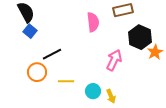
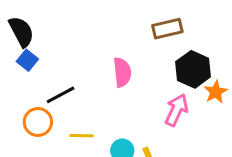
pink semicircle: (93, 22) -> (122, 72), moved
pink arrow: (114, 60) -> (176, 110), moved

